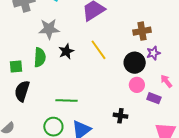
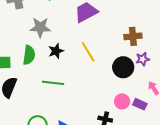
pink circle: (137, 85) -> (122, 101), moved
green line: (66, 101) -> (53, 83), moved

